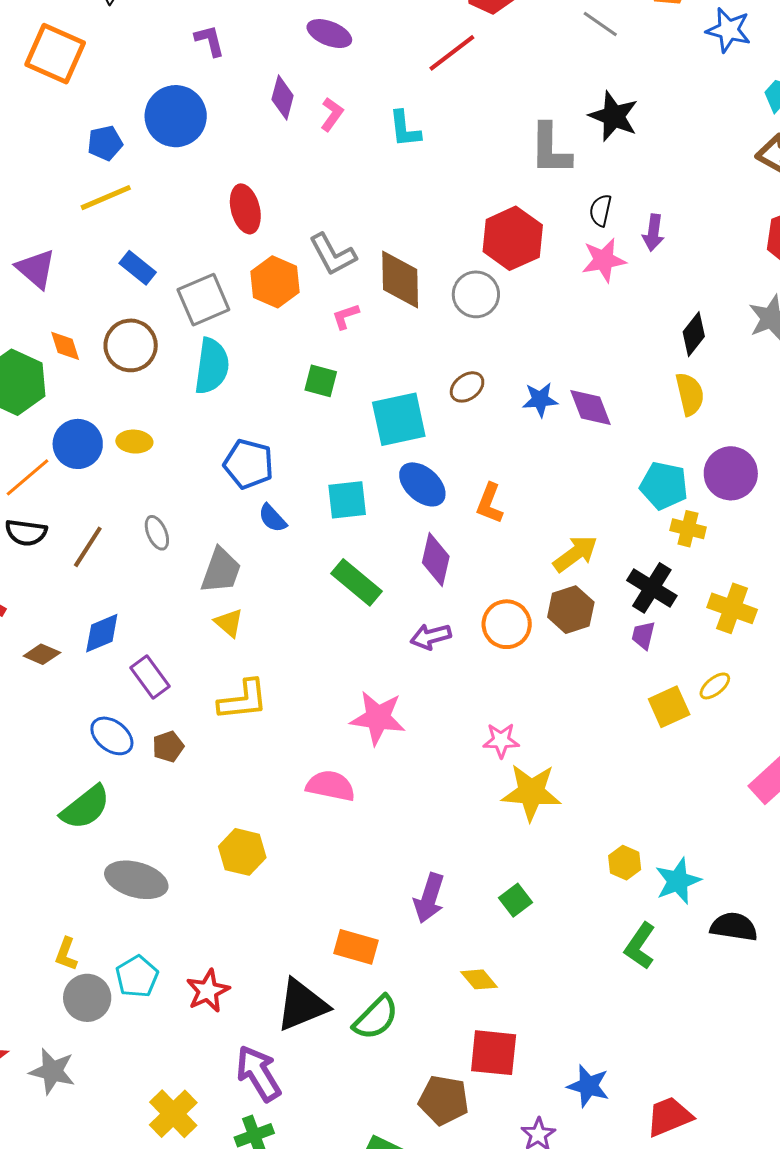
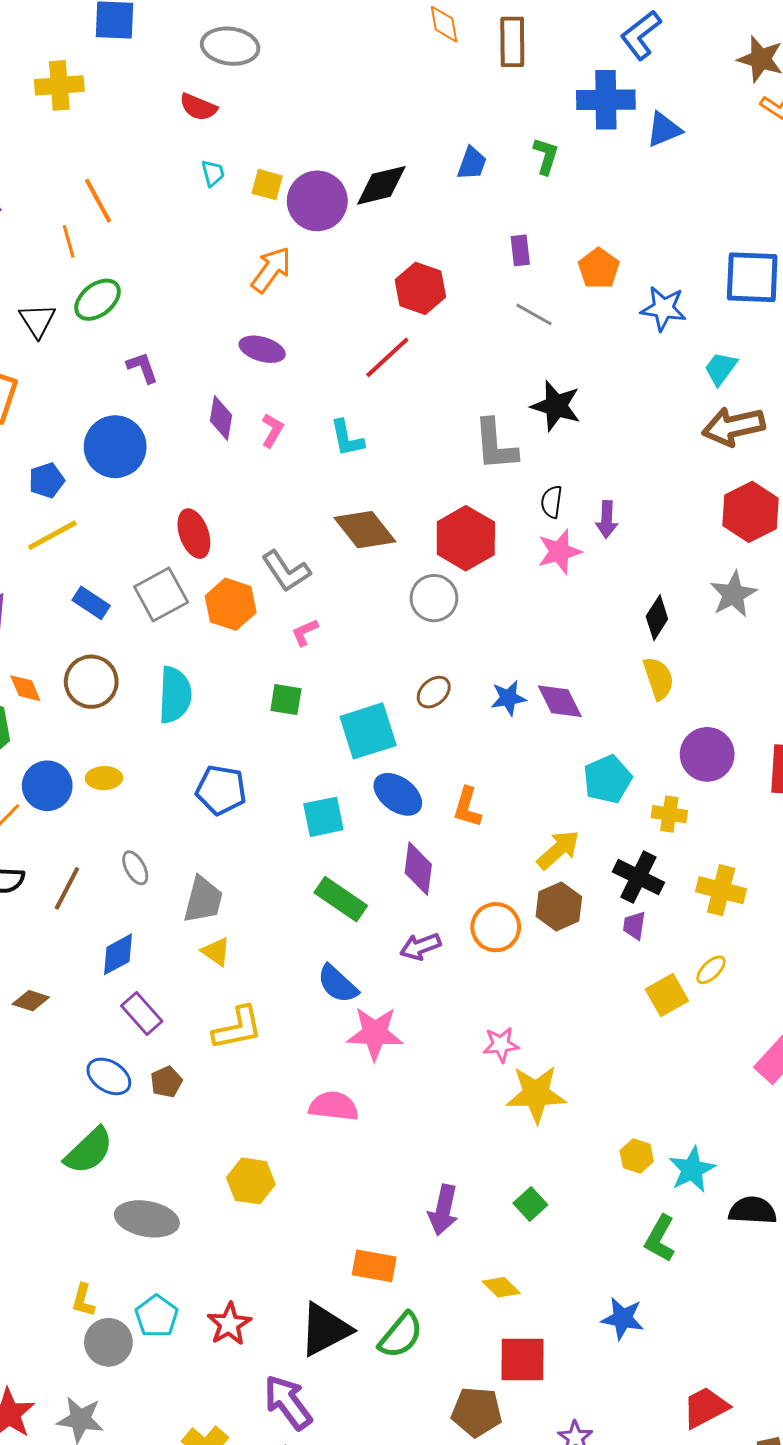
brown diamond: (400, 279) -> (365, 530), moved, turned -32
gray square: (203, 300) -> (161, 594), moved
cyan pentagon: (664, 486) -> (607, 779), moved, turned -30
blue semicircle: (272, 518) -> (338, 984), moved, size x1.4
blue diamond: (102, 633) -> (118, 954), moved
blue star: (588, 1086) -> (623, 1318), moved

